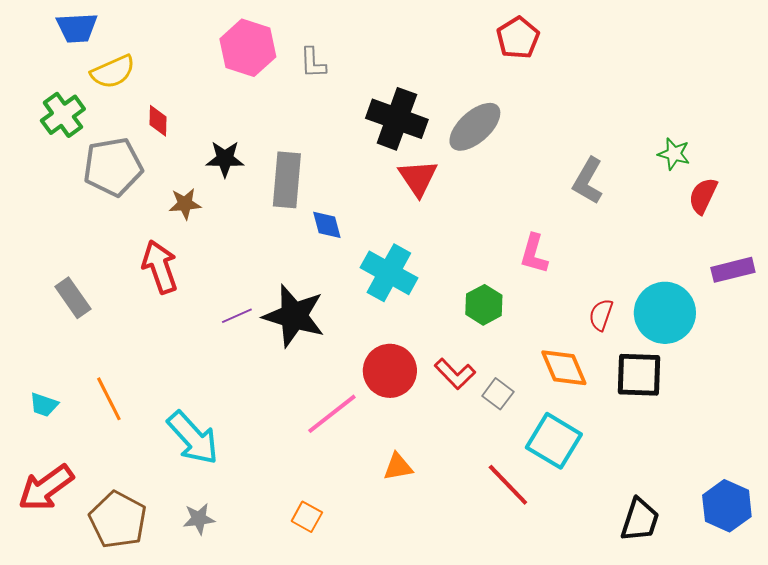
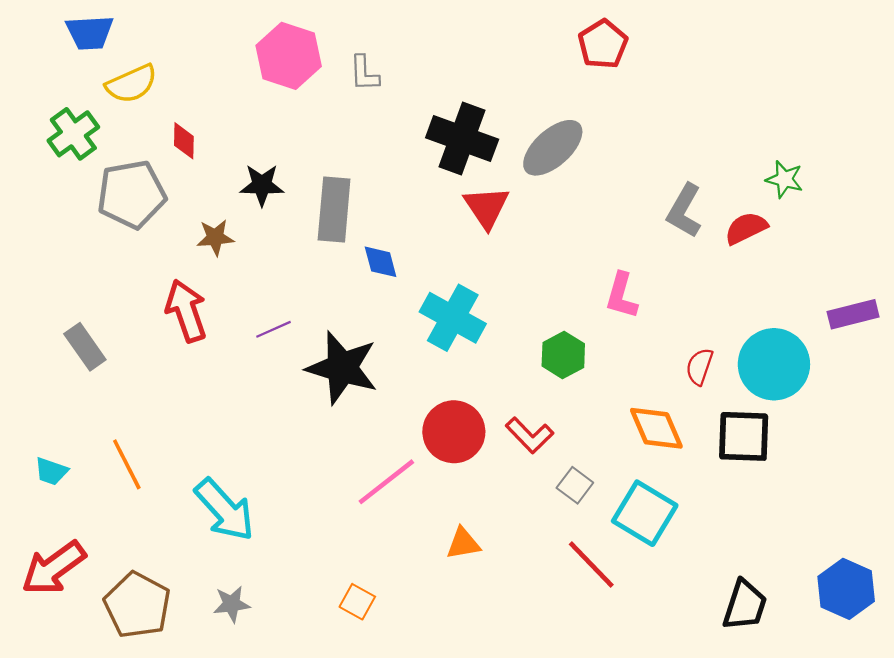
red semicircle: (703, 196) -> (746, 228), moved, turned 39
purple line: (237, 316) -> (273, 329), moved
gray square: (498, 394) -> (575, 485), moved

